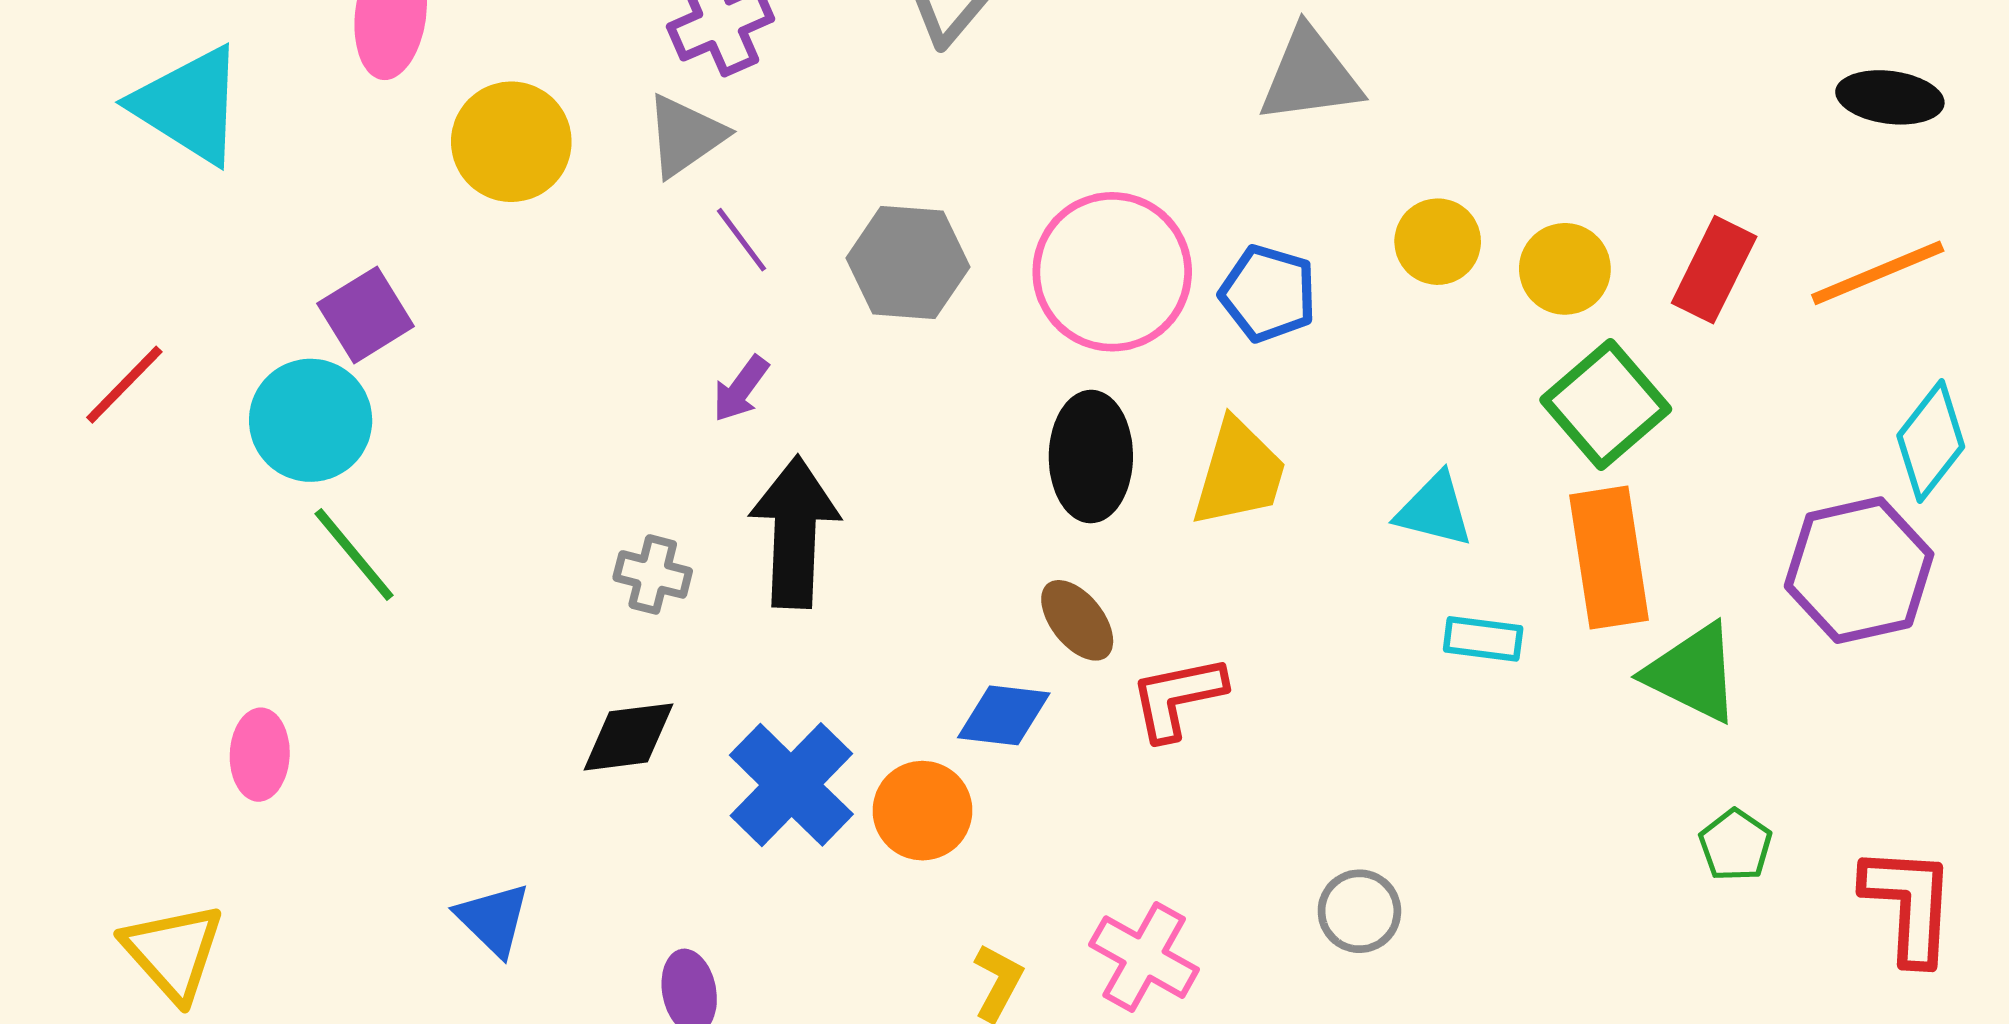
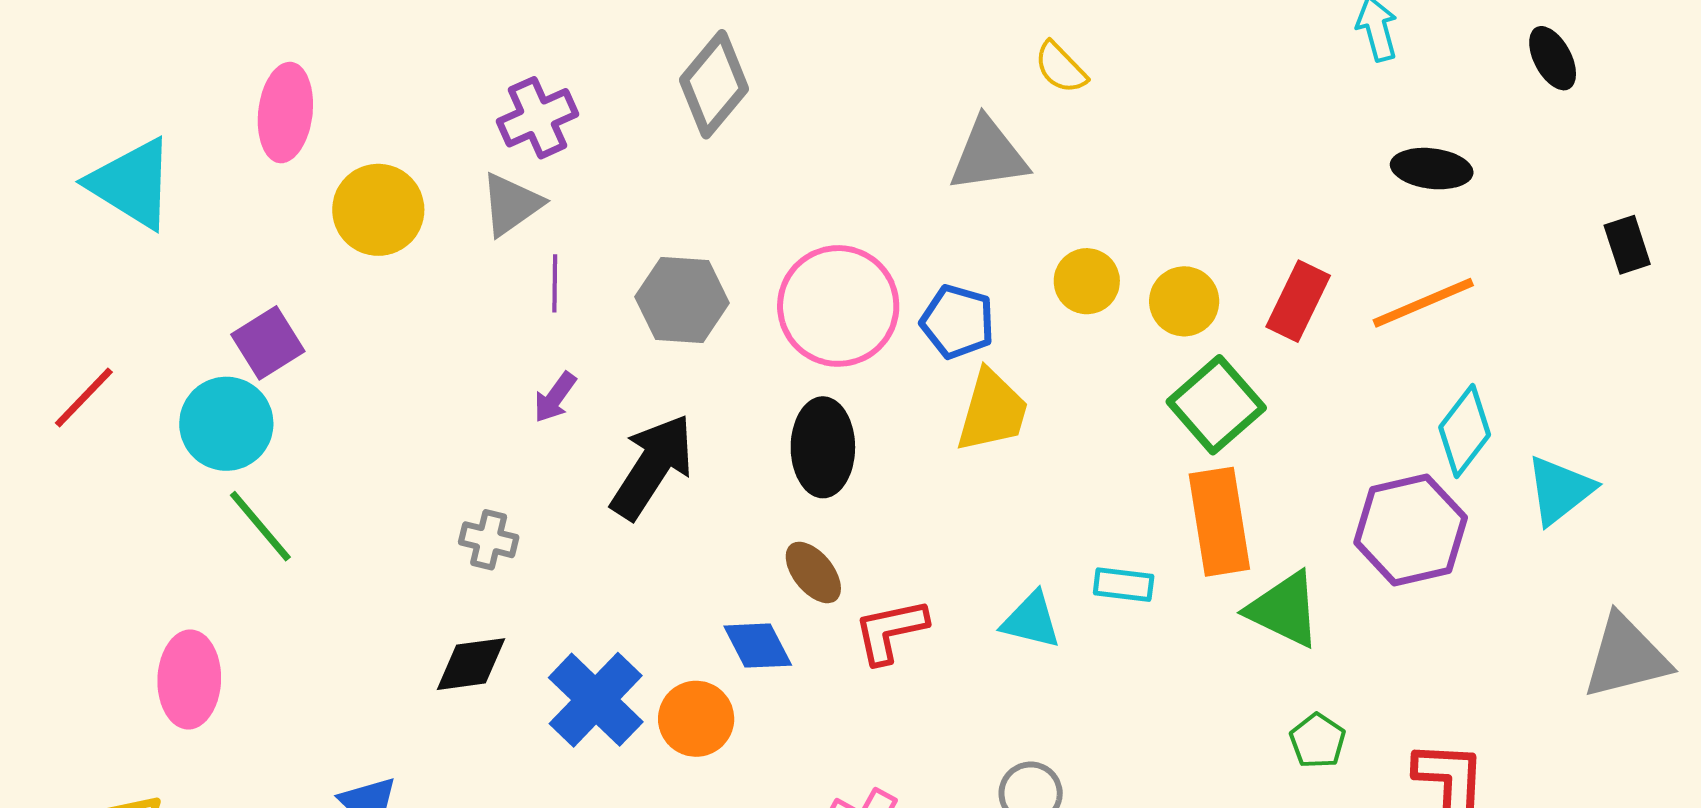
purple line: (741, 240) -> (555, 283), turned 38
yellow trapezoid: (1239, 473) -> (992, 411), moved
cyan triangle: (1434, 510) -> (1031, 620), moved
black arrow: (795, 532) -> (652, 467), moved, turned 31
blue diamond: (1004, 715) -> (758, 646), turned 56
pink ellipse: (260, 755) -> (189, 679), size x1.4

